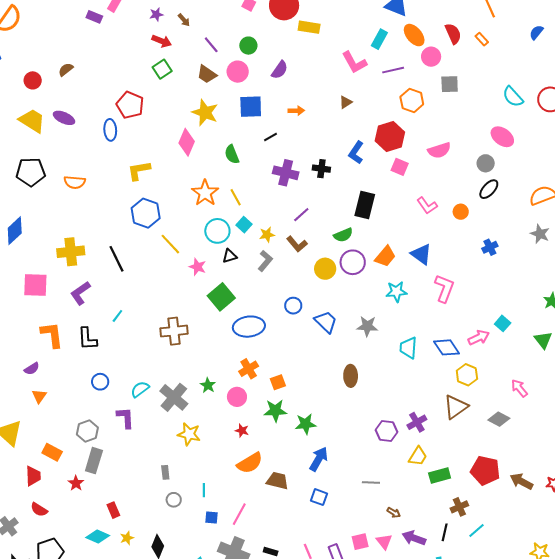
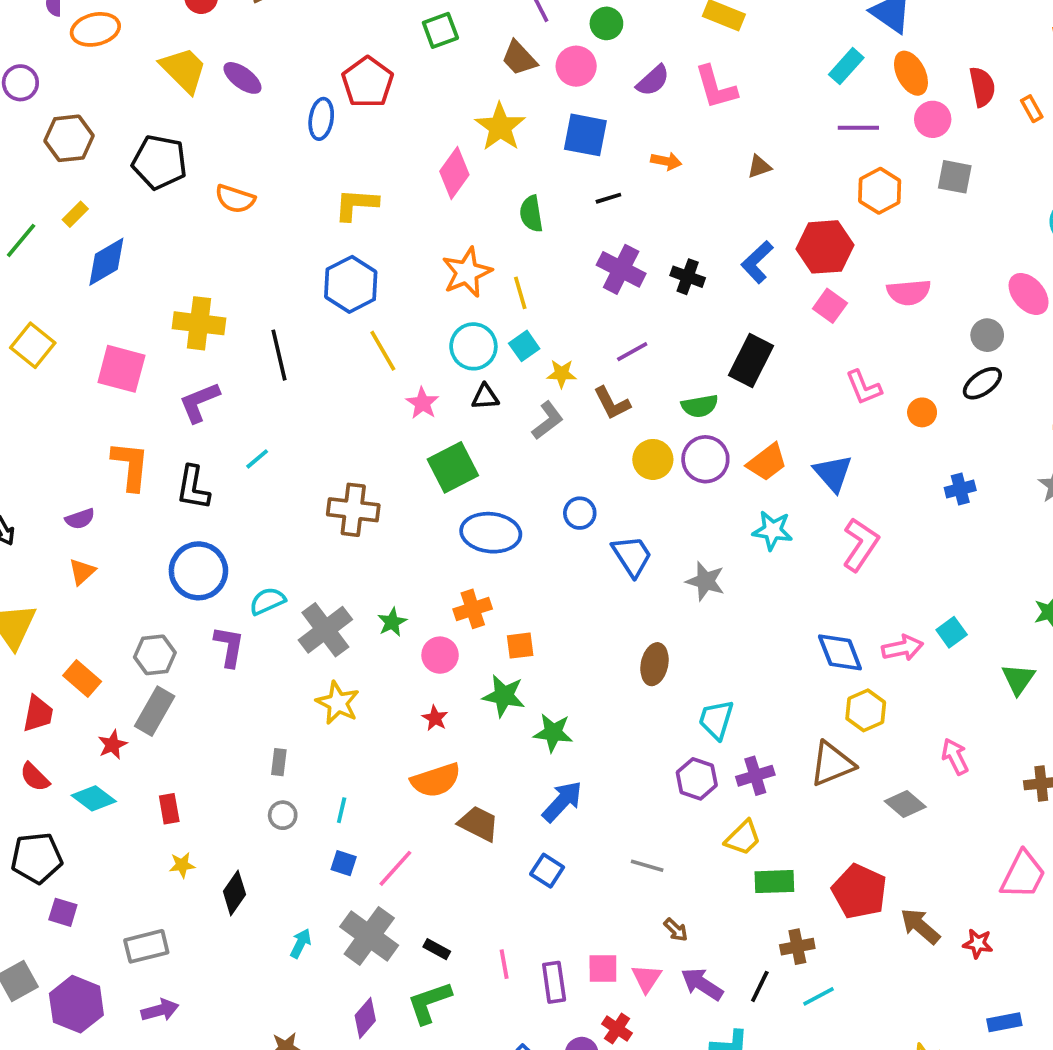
pink L-shape: (354, 62) -> (716, 87), moved
cyan trapezoid: (408, 348) -> (716, 720), moved
blue circle: (100, 382) -> (198, 571), size x1.8
cyan diamond: (98, 537) -> (94, 798), moved

